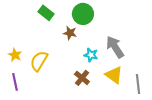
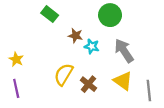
green circle: (83, 14) -> (110, 15), moved
cyan star: (91, 55) -> (92, 46), moved
yellow semicircle: (39, 61) -> (64, 74), moved

